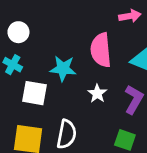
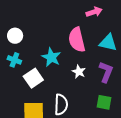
cyan star: (63, 69) -> (51, 57), turned 30
white square: (34, 93) -> (33, 78), turned -36

